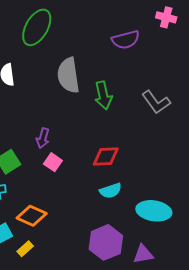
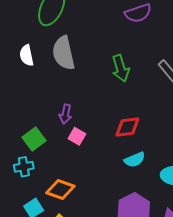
gray semicircle: (68, 75) -> (64, 53), moved

